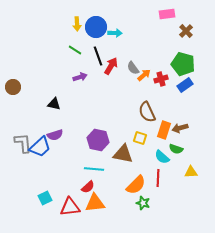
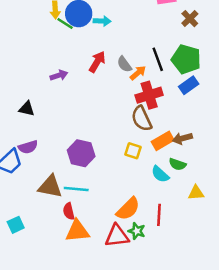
green line: (75, 50) -> (65, 23), moved
black line: (98, 56) -> (158, 59), moved
red cross: (161, 79) -> (149, 95), moved, size x1.5
orange rectangle: (164, 130) -> (163, 141), turned 42
brown triangle: (123, 154) -> (50, 187), moved
red line: (158, 178) -> (159, 215), moved
red semicircle: (88, 187) -> (69, 211), turned 120
red triangle: (70, 207) -> (117, 236), moved

